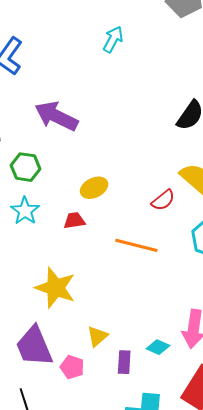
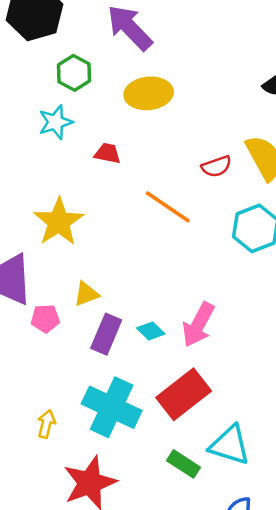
yellow ellipse: (94, 188) -> (149, 93), moved, size x1.4
purple rectangle: (124, 362) -> (106, 334), size x1.4
pink pentagon: (72, 367) -> (45, 318), turned 30

